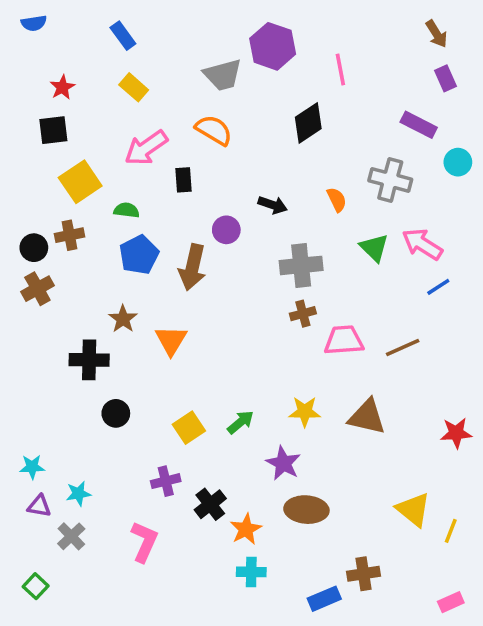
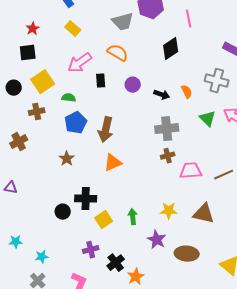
black arrow: (273, 205) -> (162, 95), moved
purple circle: (226, 230) -> (133, 85), moved
black circle: (34, 248) -> (14, 88), moved
orange triangle: (171, 340) -> (113, 163), moved, turned 36
black cross: (89, 360) -> (86, 199), moved
green arrow: (241, 422) -> (133, 217), turned -56
purple triangle: (39, 506) -> (11, 188), moved
brown ellipse: (306, 510) -> (187, 254), moved

